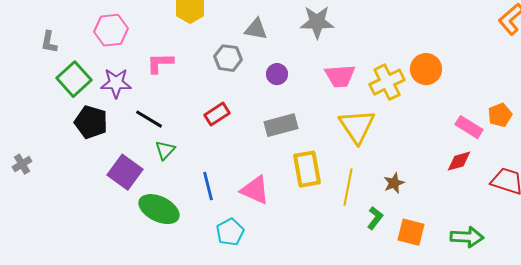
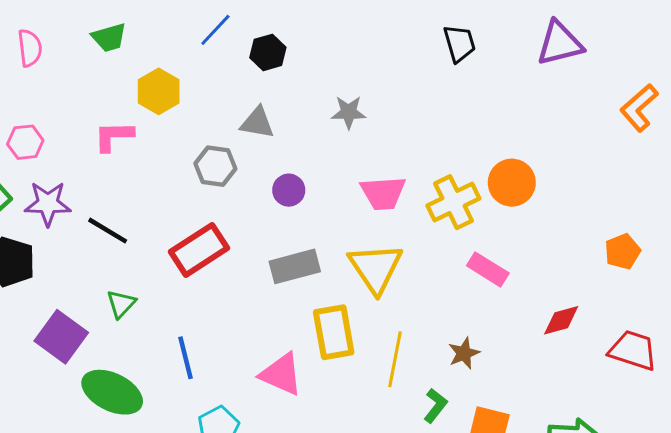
gray star: (317, 22) -> (349, 112), size x0.7
pink hexagon: (111, 30) -> (25, 142), moved, size x0.7
pink L-shape: (160, 63) -> (114, 136), moved
red rectangle: (217, 114) -> (199, 250), size x1.5
black line: (149, 119) -> (108, 231), moved
yellow triangle: (357, 126) -> (376, 268), moved
pink rectangle: (469, 127) -> (488, 269), moved
pink triangle: (255, 190) -> (281, 374), moved

